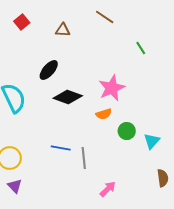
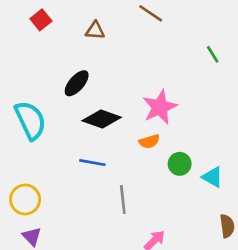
green line: (141, 48) -> (213, 54), moved
cyan triangle: (152, 141) -> (213, 177), turned -42
blue line: (61, 148) -> (92, 163), moved

